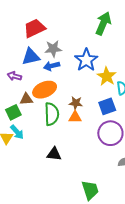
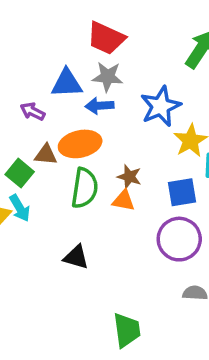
red trapezoid: (34, 28) -> (106, 38), moved, turned -140
green square: (13, 112) -> (20, 173), turned -35

